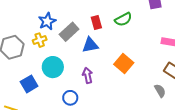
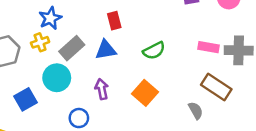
green semicircle: (123, 19) -> (154, 51), moved
gray rectangle: (69, 32) -> (72, 48), moved
orange square: (124, 63) -> (145, 93), moved

